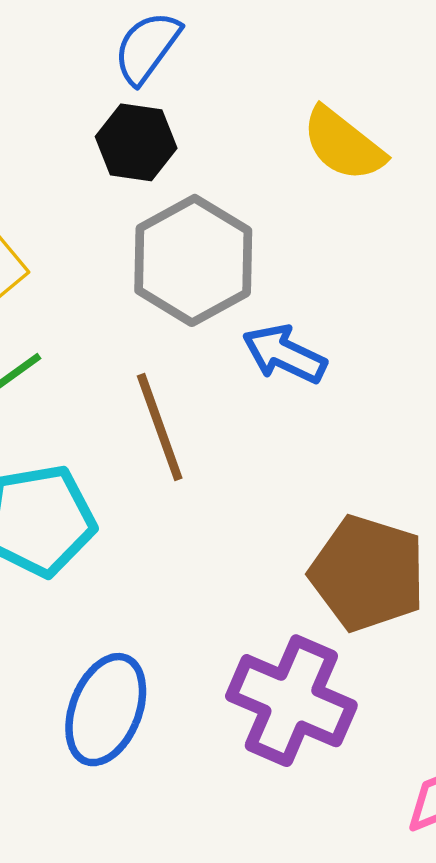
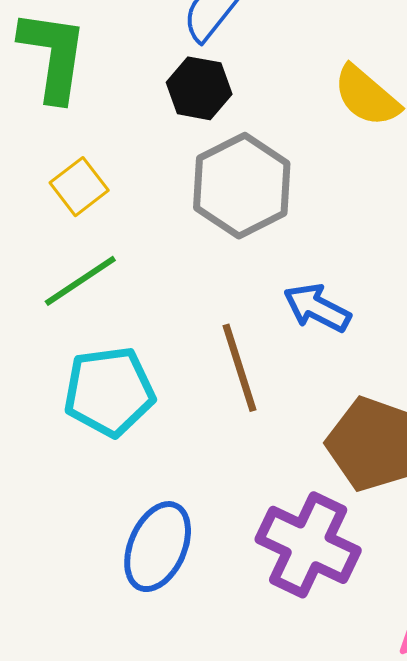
blue arrow: (284, 354) -> (317, 308), moved
brown line: (160, 427) -> (240, 368), moved

